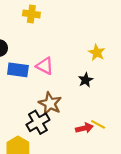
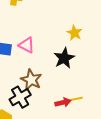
black star: (86, 80) -> (64, 58), size x1.5
yellow line: (98, 124) -> (76, 99), turned -40

